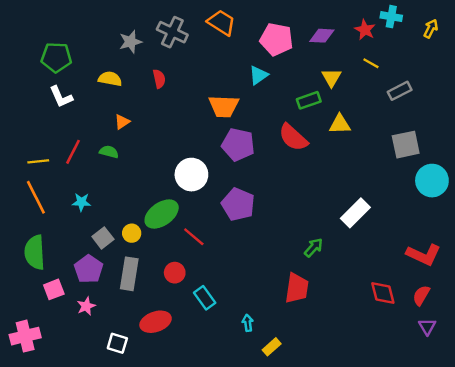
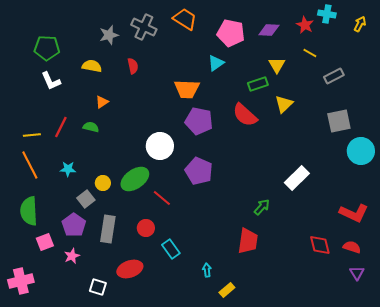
yellow triangle: (340, 124) -> (284, 104), turned -42
yellow circle: (132, 233) -> (103, 183), moved
red semicircle: (421, 295) -> (352, 247), turned 78

